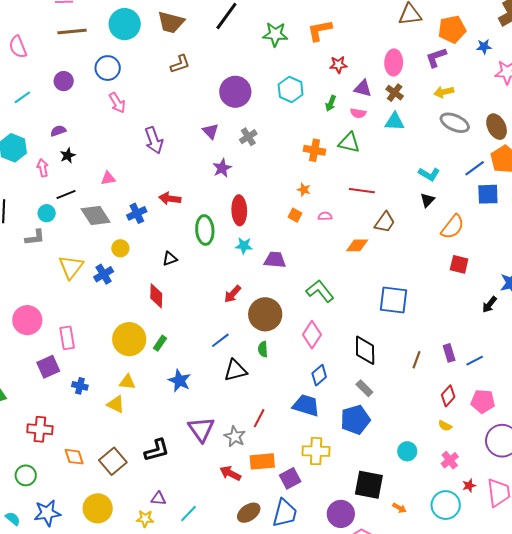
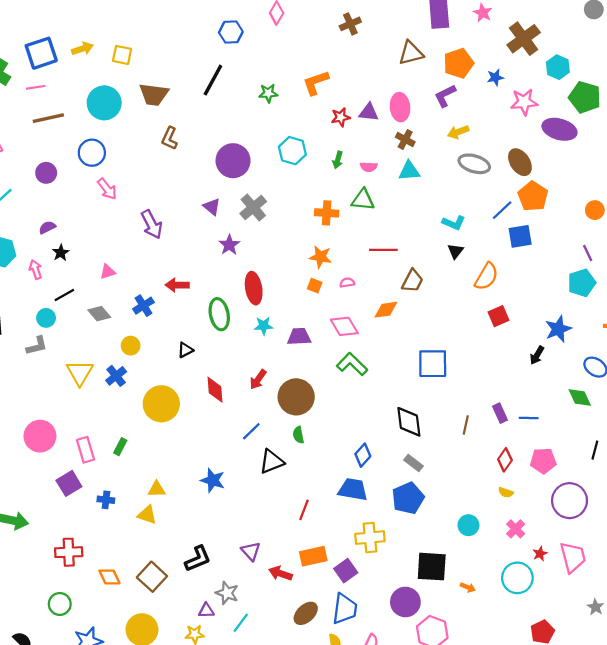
green star: (275, 34) -> (268, 93), size x0.7
brown L-shape: (180, 64) -> (170, 138), turned 140
purple triangle: (363, 88) -> (369, 112), moved
gray cross: (248, 137) -> (253, 207), size x1.4
orange star: (304, 190) -> (321, 257), size x1.5
gray diamond: (96, 216) -> (99, 314), size x0.7
red square: (459, 264) -> (499, 316), turned -30
red diamond: (156, 296) -> (215, 390), moved
pink diamond: (312, 335) -> (344, 326), moved, turned -56
yellow circle: (129, 339) -> (161, 404), moved
green rectangle: (160, 343) -> (120, 447), moved
blue line: (475, 361) -> (529, 418), turned 36
purple triangle: (201, 429) -> (251, 551), moved, size x0.7
gray star: (235, 437) -> (227, 593), moved

